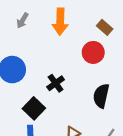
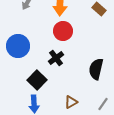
red circle: (93, 52) -> (63, 31), moved

